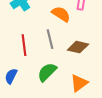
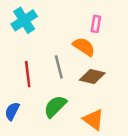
orange semicircle: (61, 14) -> (84, 47), moved
orange triangle: (79, 83) -> (93, 120), turned -48

